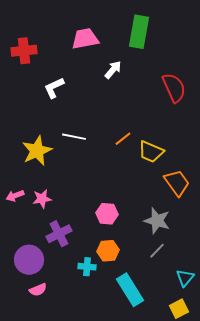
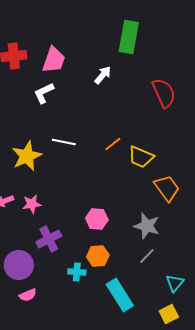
pink trapezoid: (85, 39) -> (54, 60), moved, turned 120

